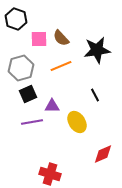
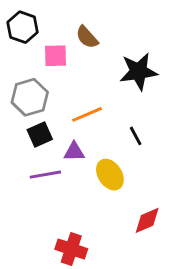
brown semicircle: (61, 38) -> (87, 37), moved
orange line: (61, 66) -> (87, 114), moved

